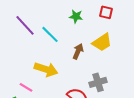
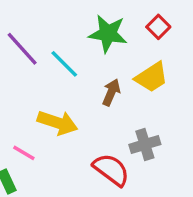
red square: (106, 12) -> (158, 27), turned 32
green star: (76, 16) -> (108, 34), size x1.6

